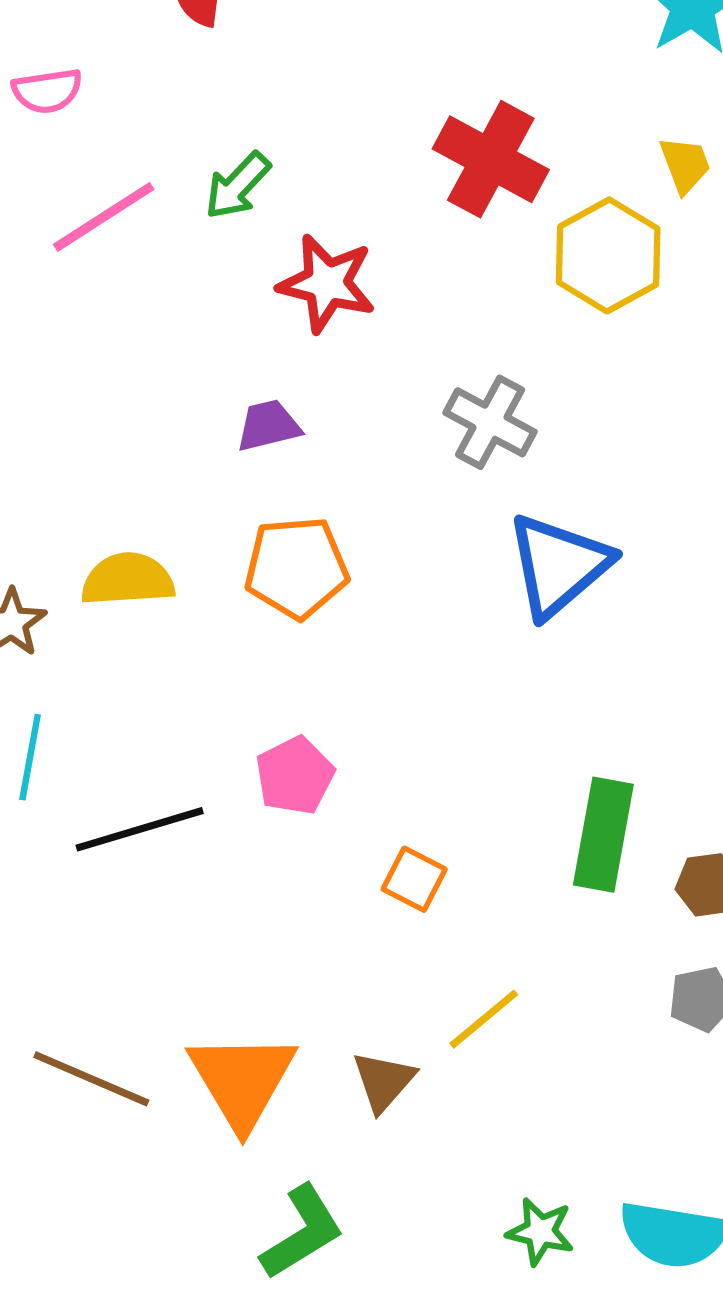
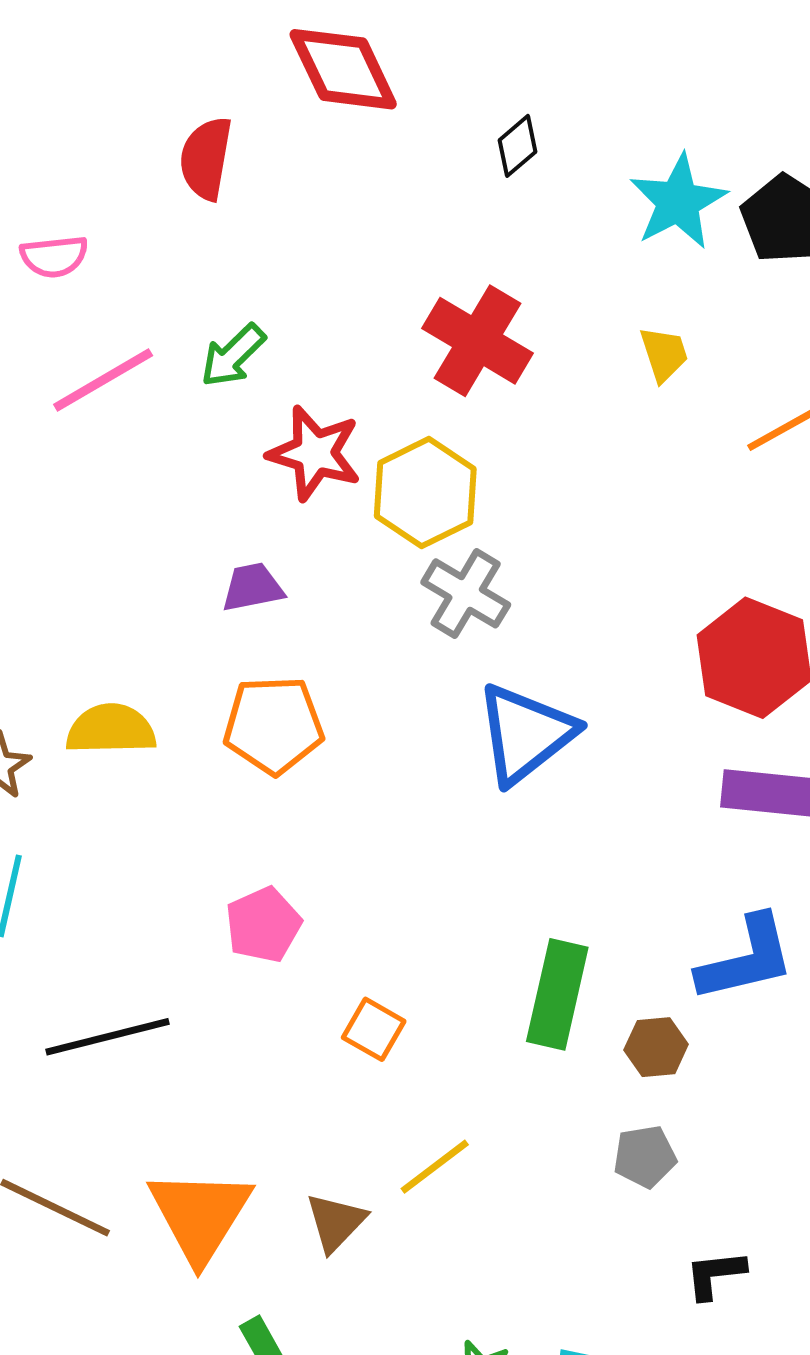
yellow hexagon: (608, 255) -> (425, 493), moved
black line: (140, 829) -> (108, 1037), moved

